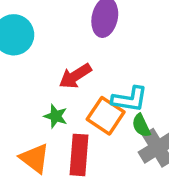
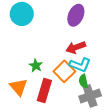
red arrow: (75, 76) -> (76, 47), moved

